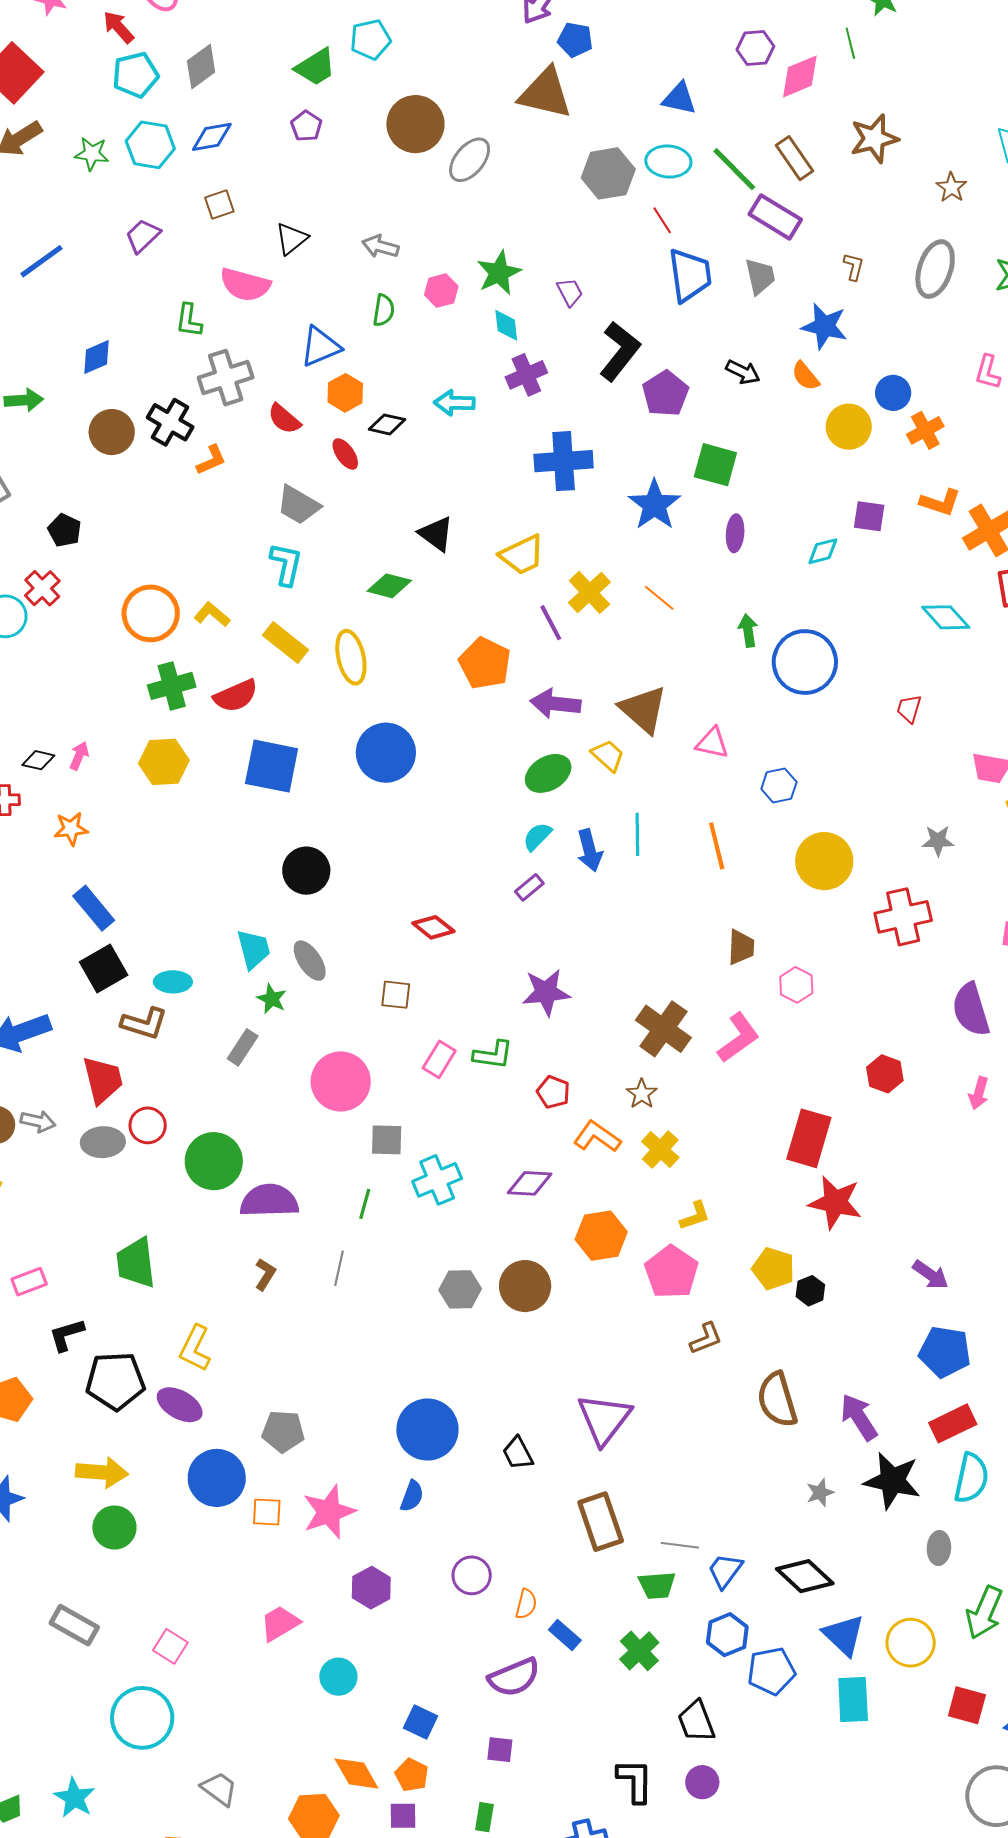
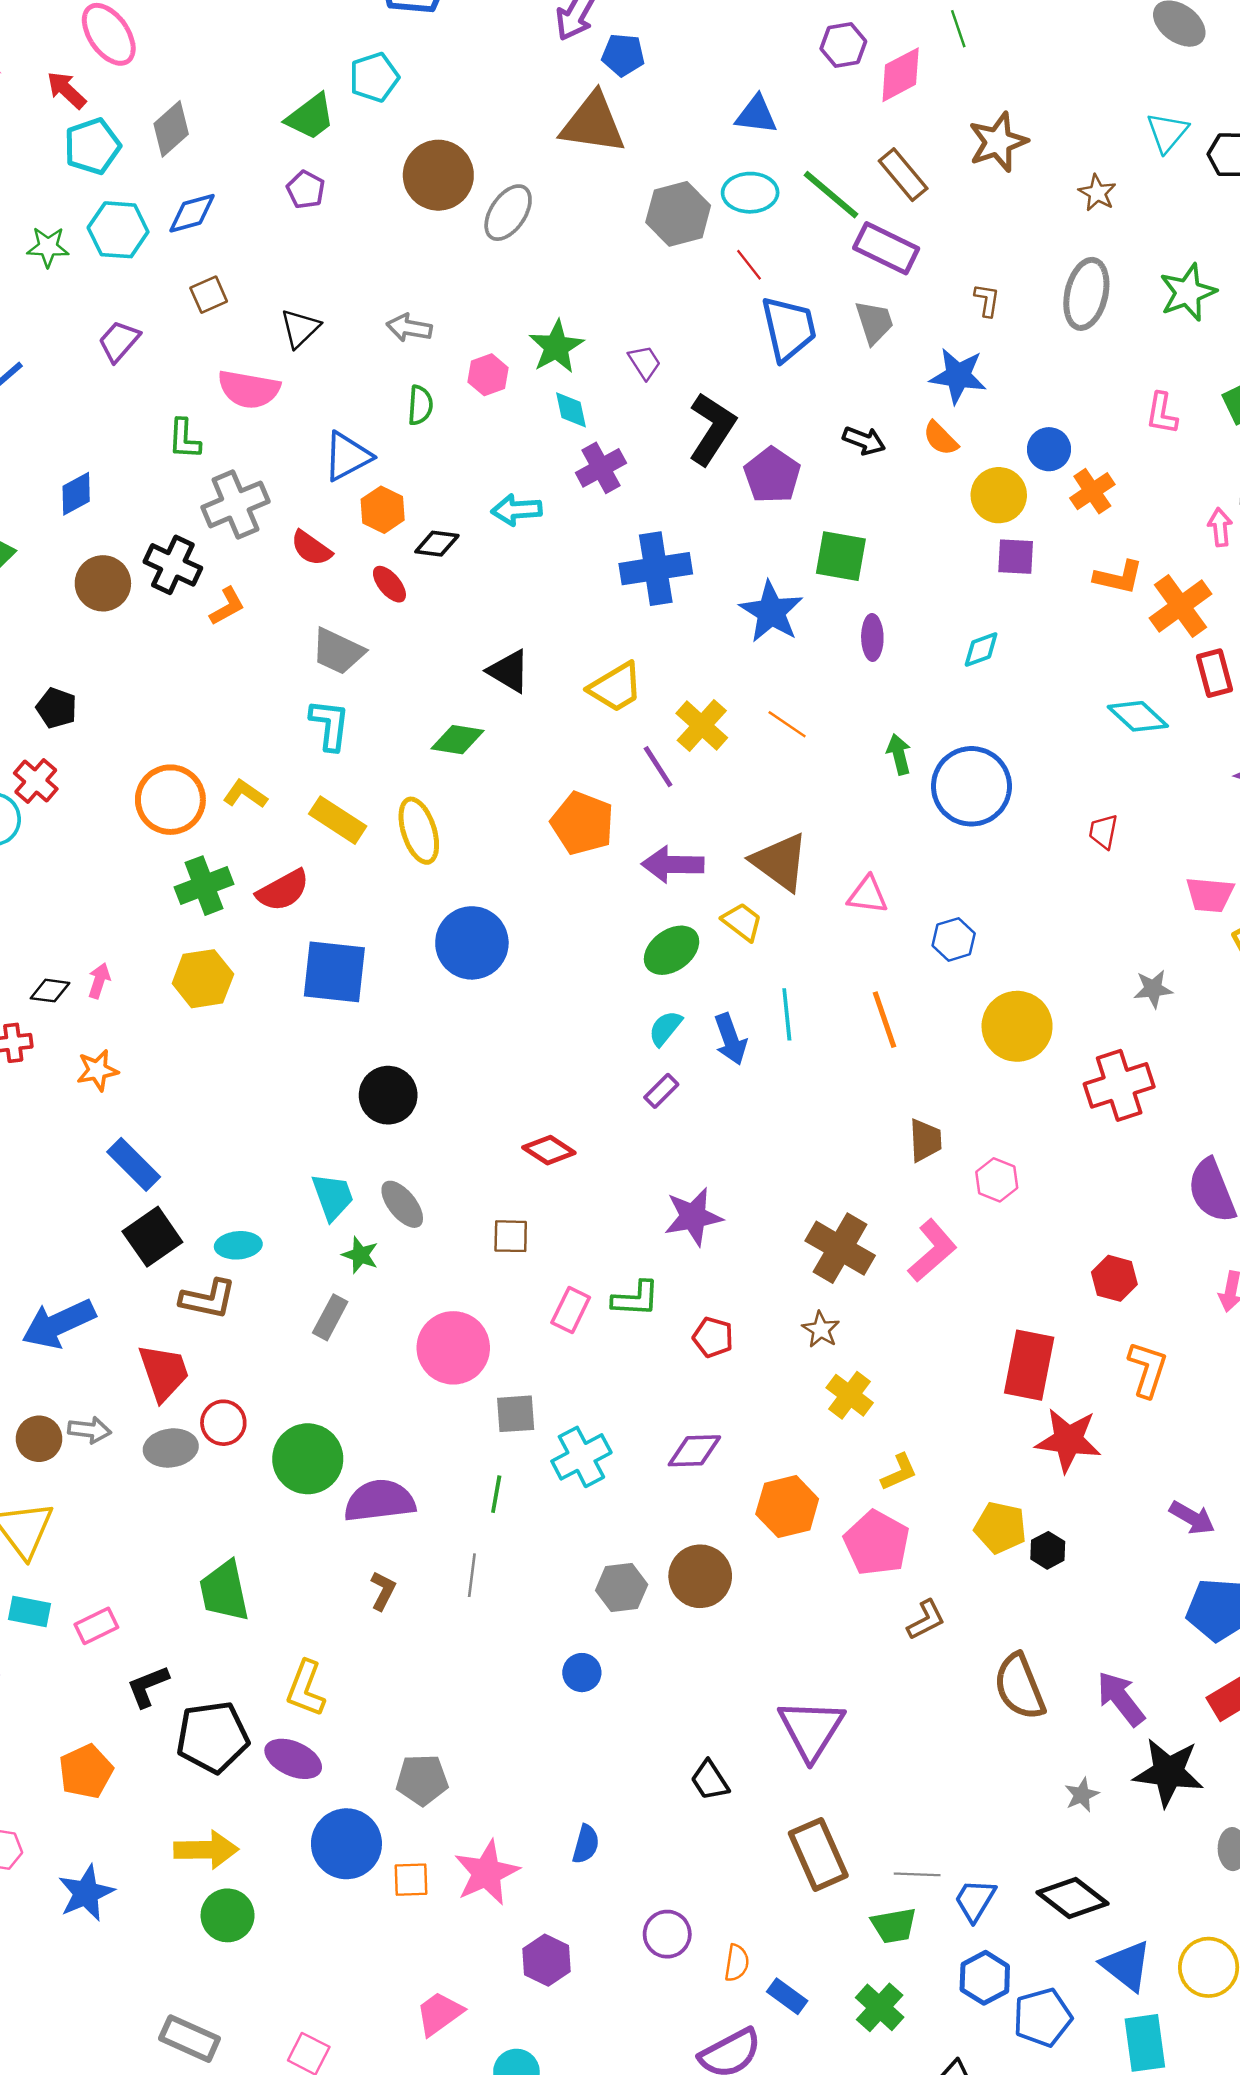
purple square: (869, 516) -> (1016, 557), moved
orange L-shape: (597, 1137) -> (1148, 1369), moved, turned 78
blue circle: (427, 1430) -> (582, 1673), moved, size x0.5

